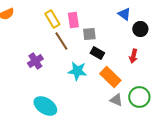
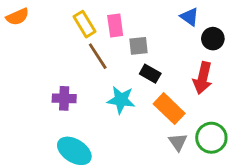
red arrow: (133, 56) -> (203, 78), size x1.5
purple cross: (35, 61) -> (64, 98), moved, turned 35
gray triangle: (116, 100) -> (178, 142), turned 32

